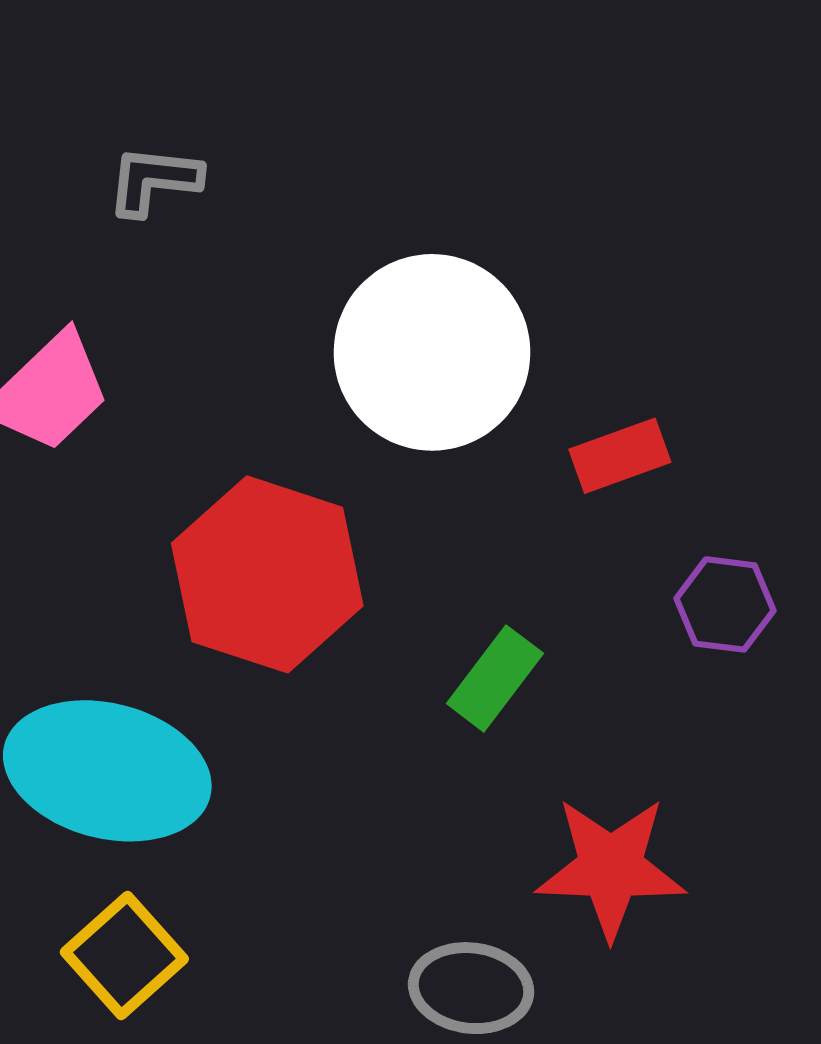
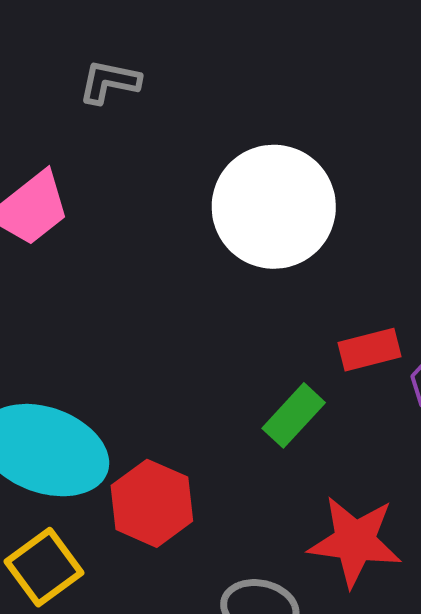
red rectangle: (620, 456) -> (370, 350), moved
red hexagon: (267, 574) -> (152, 503), moved, size x0.7

